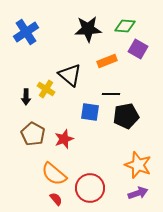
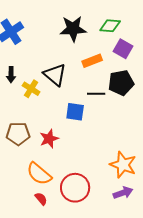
black arrow: (26, 97) -> (11, 75), moved
black pentagon: (126, 116) -> (121, 83), moved
brown pentagon: (33, 134) -> (18, 134), turned -30

